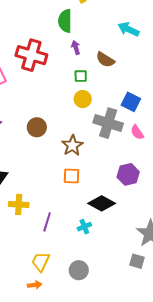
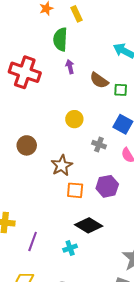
green square: (81, 76) -> (121, 90), moved
gray cross: (108, 123) -> (99, 145), size x0.5
purple hexagon: (128, 174) -> (107, 186), moved
orange square: (72, 176) -> (75, 190), moved

